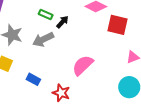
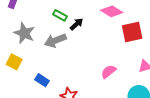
red square: (117, 25) -> (132, 32), turned -30
pink semicircle: (83, 65) -> (109, 72), moved, size x0.7

